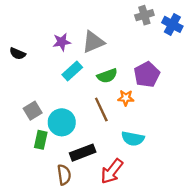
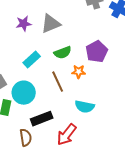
cyan rectangle: (72, 71) -> (32, 60), moved

